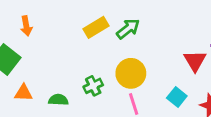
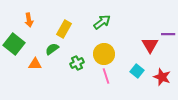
yellow rectangle: (96, 27) -> (64, 29), moved, turned -30
orange triangle: (24, 93) -> (35, 64), moved
green semicircle: (58, 100) -> (52, 49), moved, turned -40

